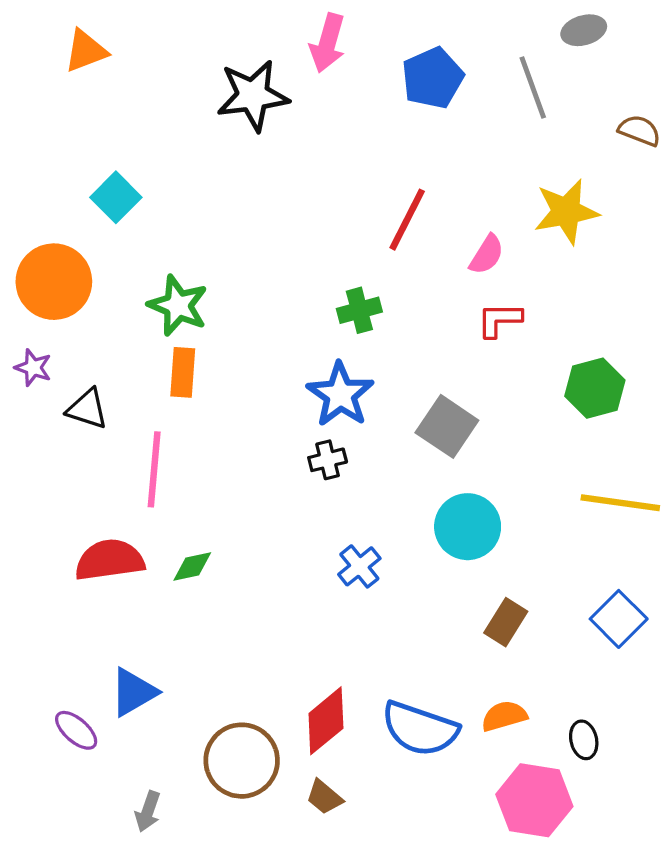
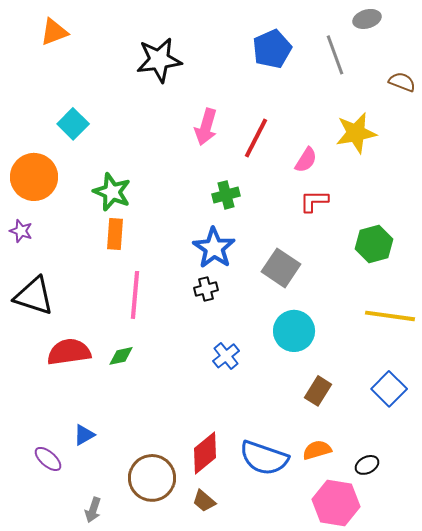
pink arrow: (328, 43) -> (206, 127), moved
black triangle: (87, 409) -> (34, 296), moved, size x1.5
pink line: (154, 469) -> (135, 295), moved
blue triangle: (133, 692) -> (84, 435), size x0.7
black ellipse: (584, 740) -> (367, 465), turned 75

